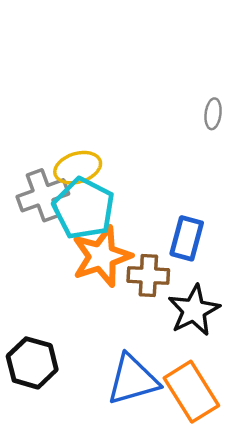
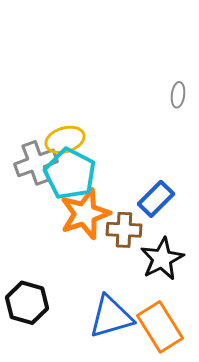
blue rectangle: (187, 238) -> (156, 199), turned 30

